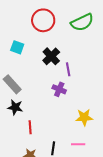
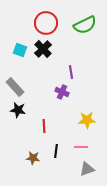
black cross: (51, 56) -> (43, 49), moved
red line: (30, 127) -> (44, 126), moved

